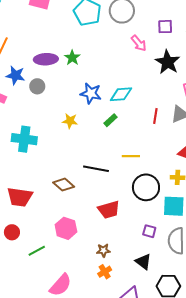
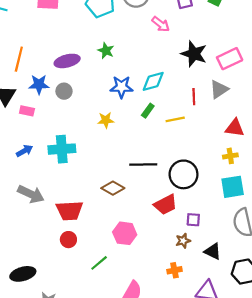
green star: (72, 58) -> (106, 51), moved
black star: (168, 62) -> (194, 54), moved
yellow line: (131, 156) -> (175, 119), moved
black circle: (146, 187) -> (184, 174), moved
purple square: (149, 231) -> (193, 220), moved
red circle: (12, 232) -> (68, 240), moved
brown star: (103, 250) -> (183, 241), moved
orange cross: (105, 272) -> (175, 270), turned 32

